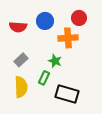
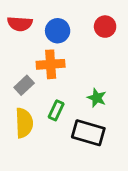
red semicircle: (18, 27) -> (20, 24), moved
orange cross: (68, 38) -> (51, 64), moved
green star: (55, 61) -> (97, 98), moved

